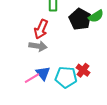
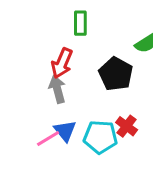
black pentagon: (80, 19) -> (116, 74), moved
gray arrow: (38, 46) -> (57, 89), turned -114

